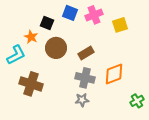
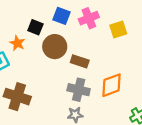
brown circle: (56, 48) -> (55, 47), moved
brown rectangle: (86, 53) -> (80, 61), turned 49

